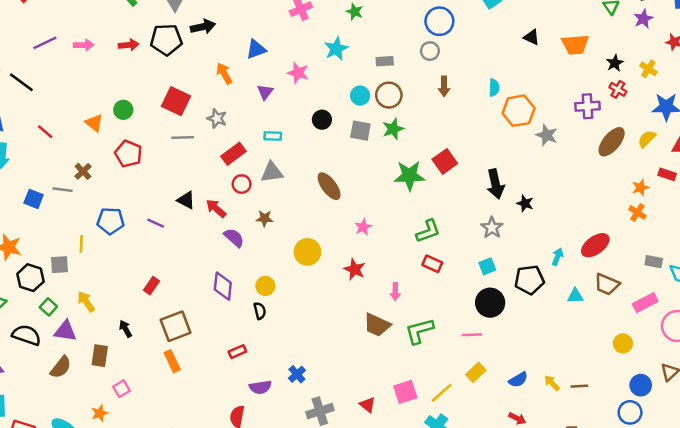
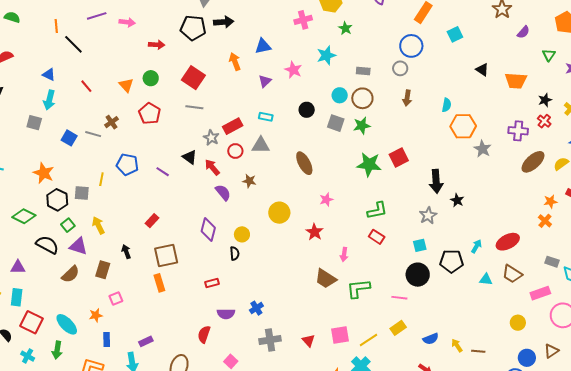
red arrow: (129, 45) -> (157, 45), moved
gray star: (217, 118) -> (211, 138), moved

